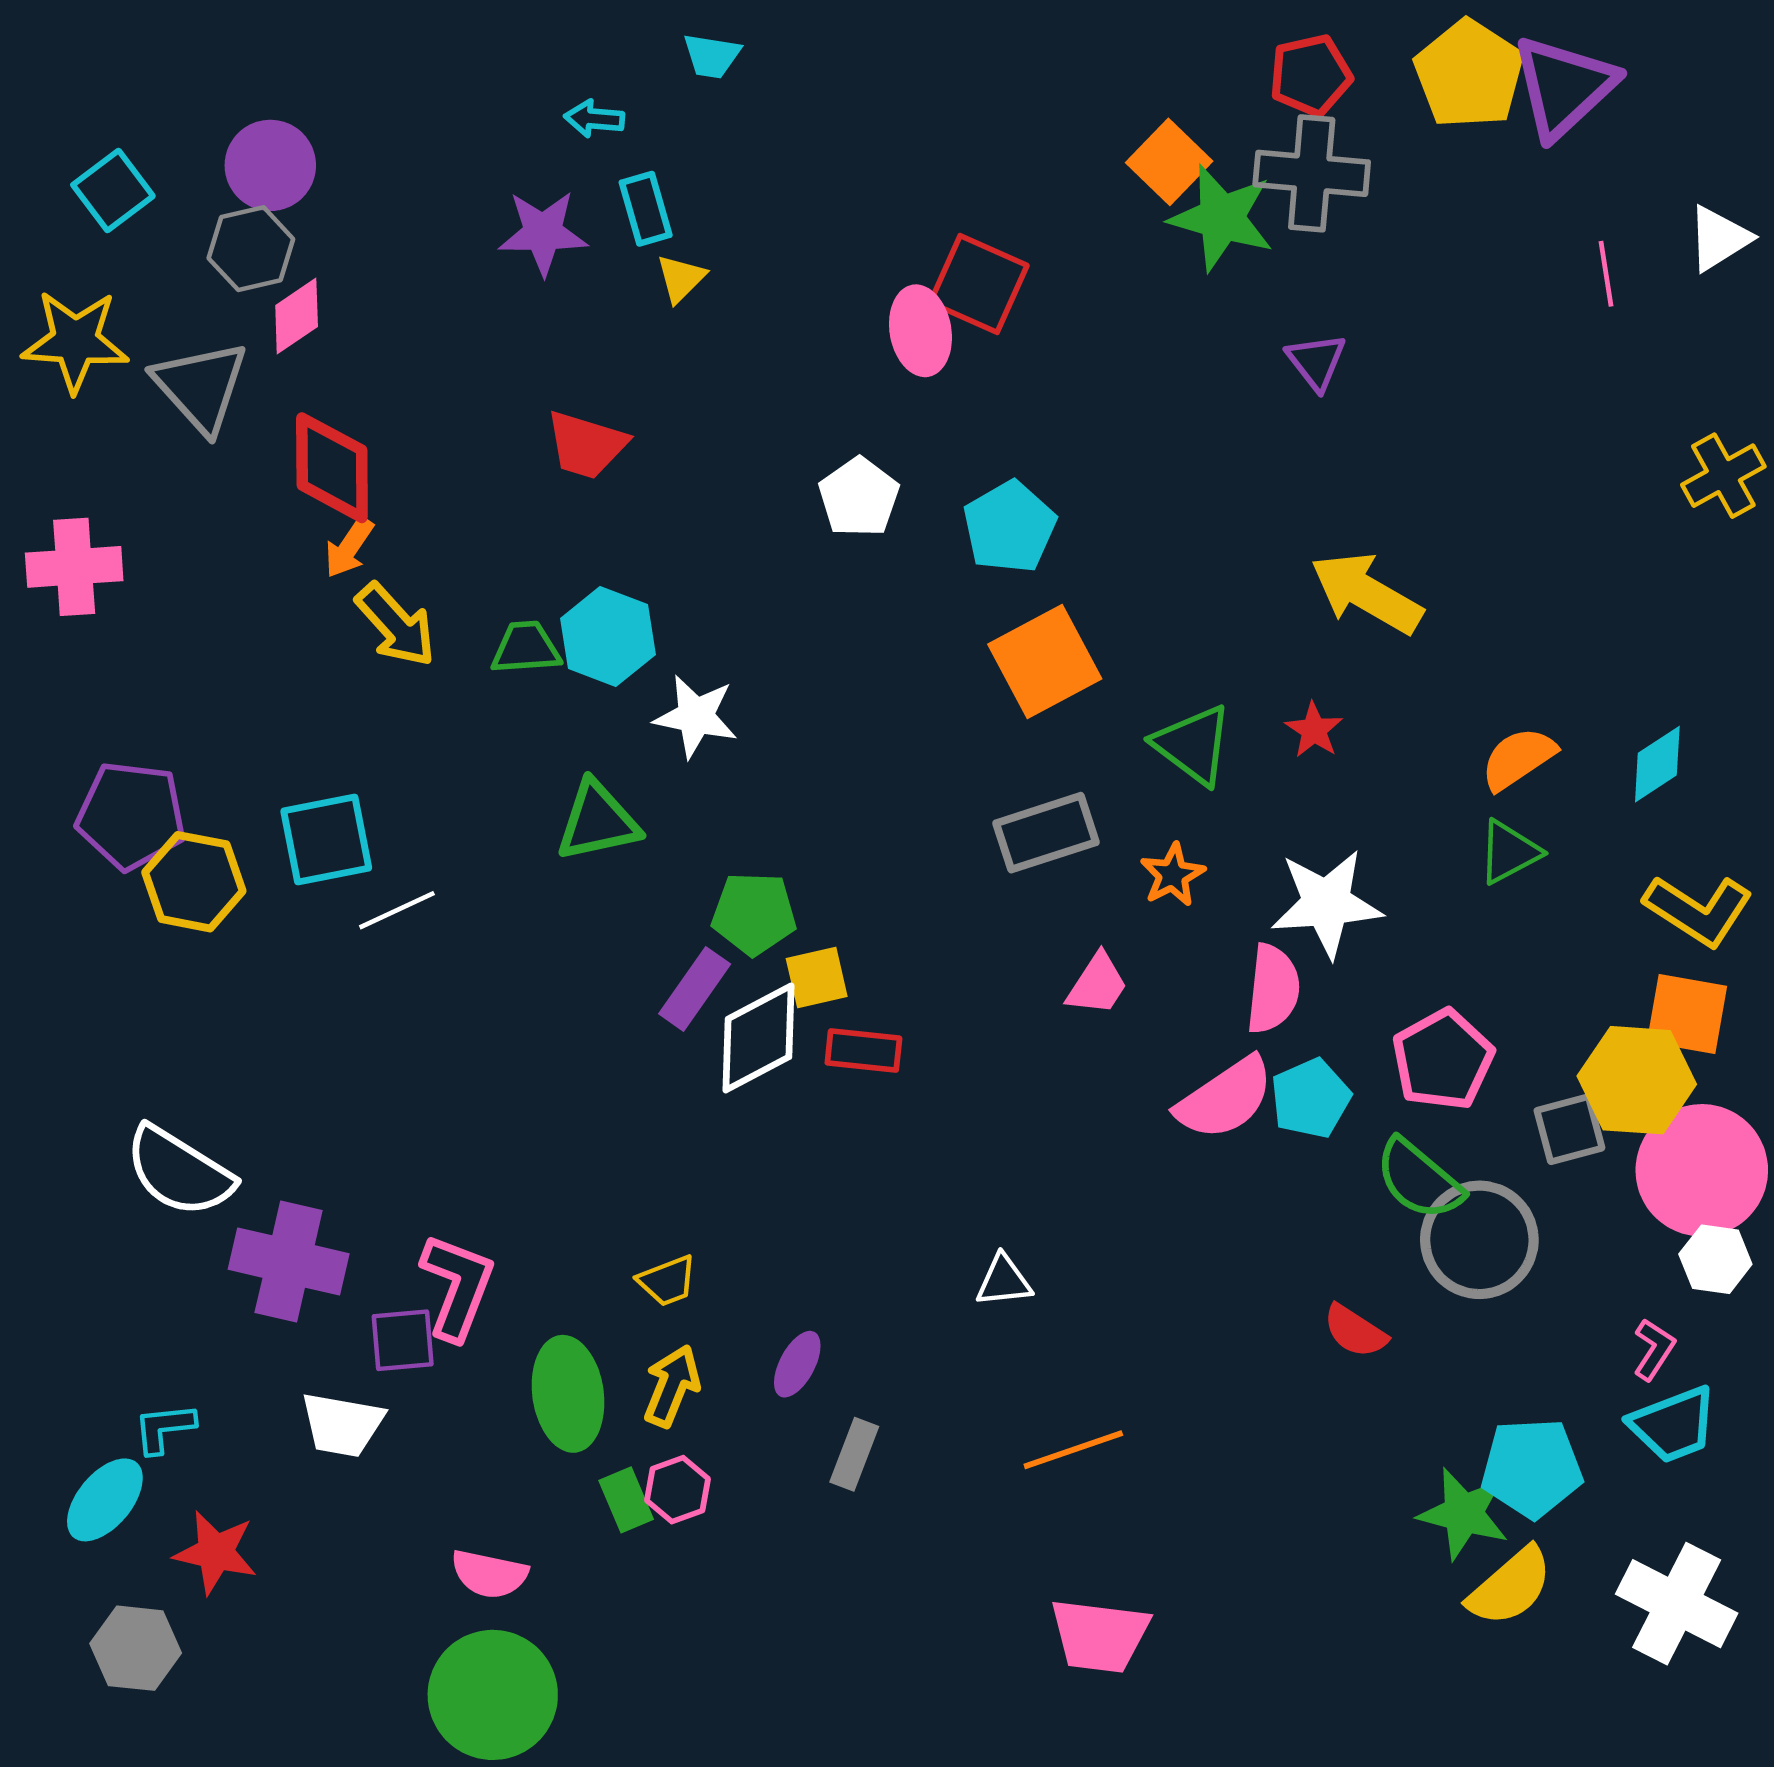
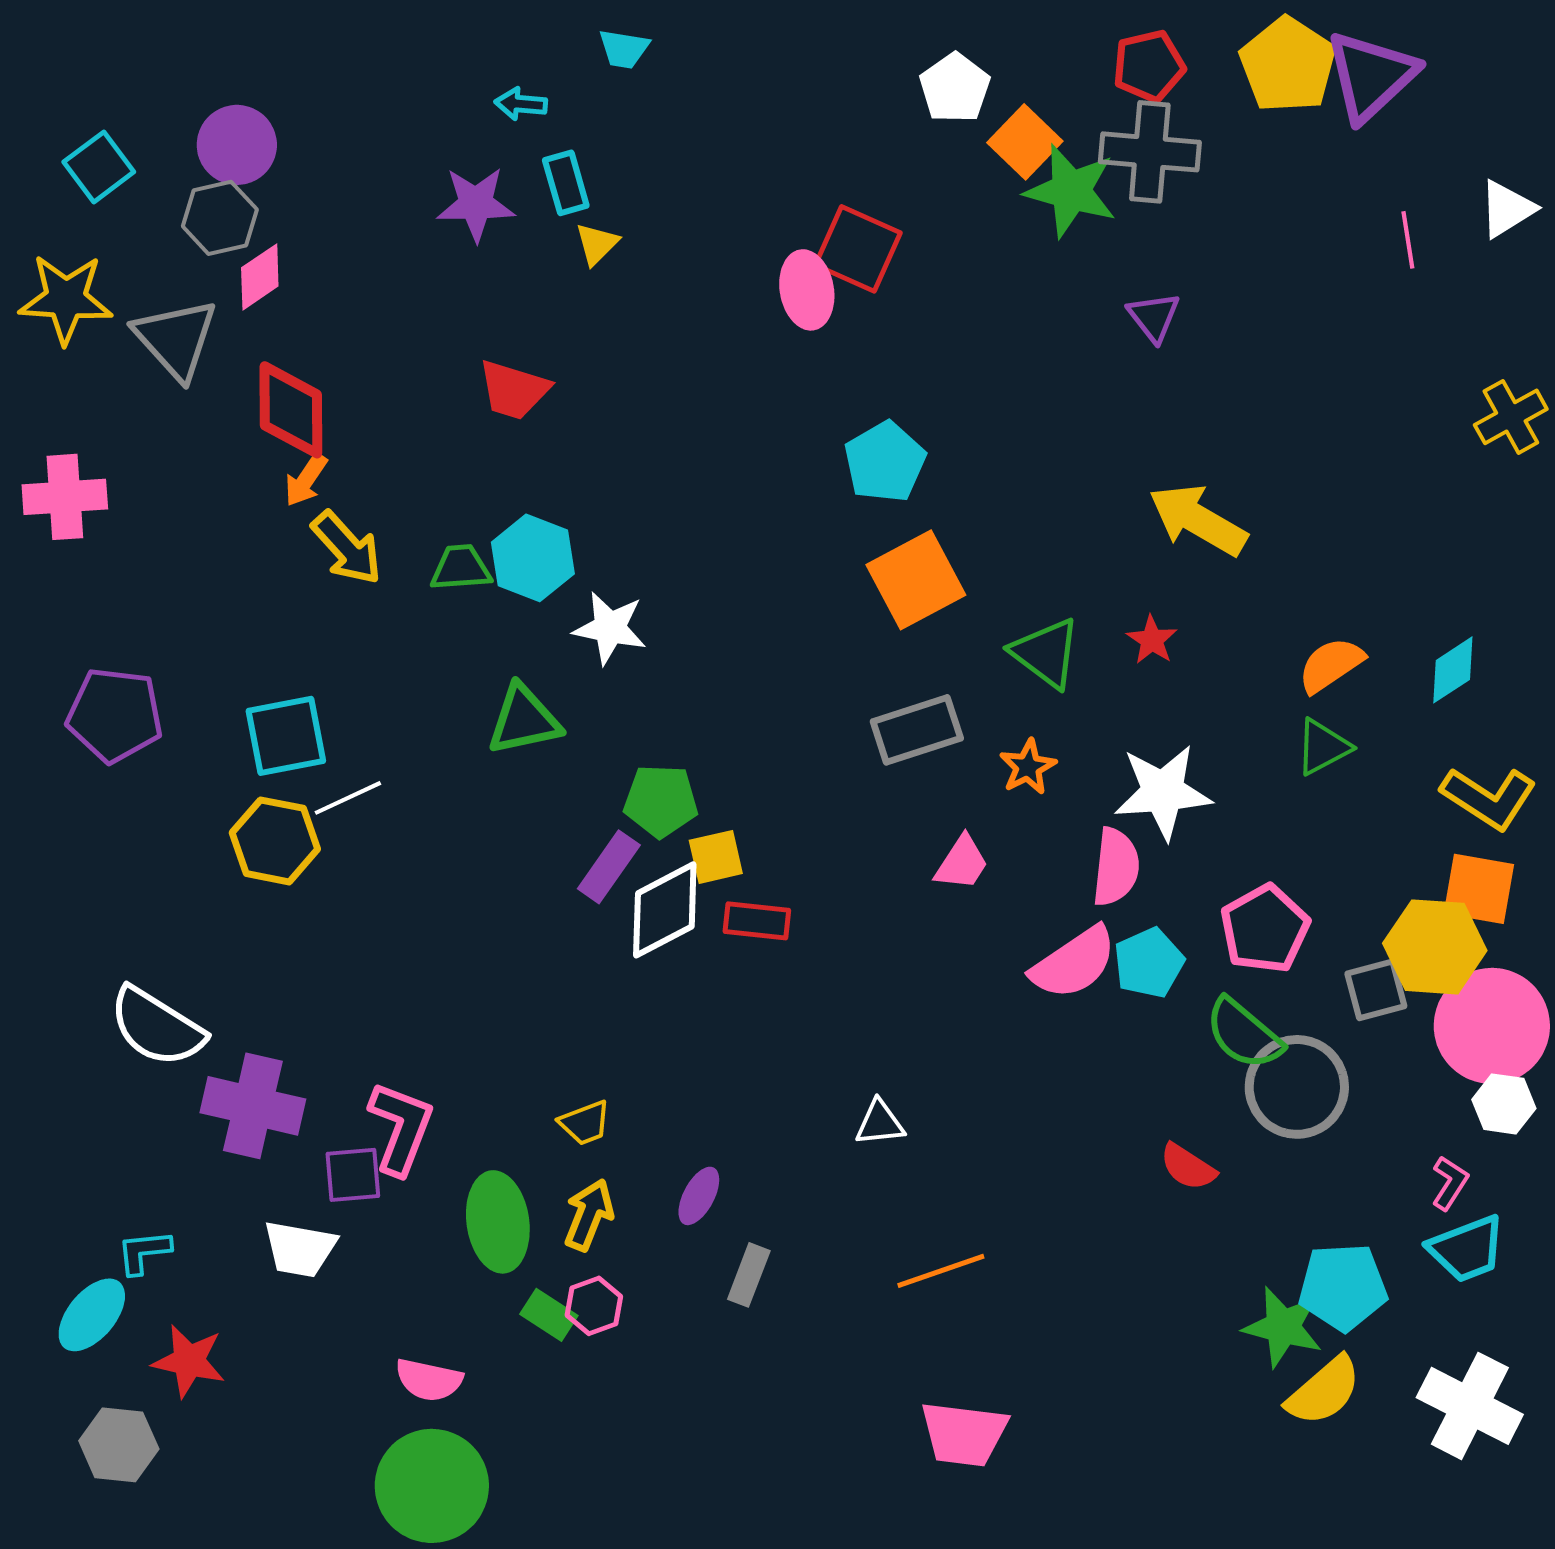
white pentagon: (859, 497) -> (955, 88), moved
yellow hexagon: (194, 882) -> (275, 841), moved
green rectangle: (626, 1500) -> (549, 1315), turned -34

